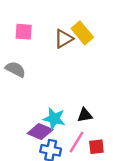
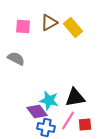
brown triangle: (64, 39) -> (49, 22), moved
black triangle: (85, 115) -> (75, 98), size x1.5
purple diamond: (40, 132) -> (37, 112), turned 30

